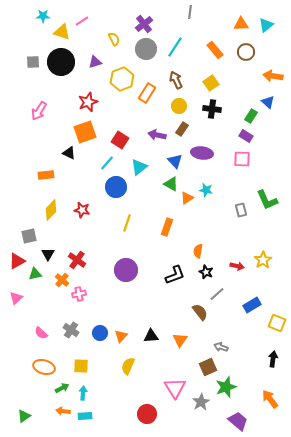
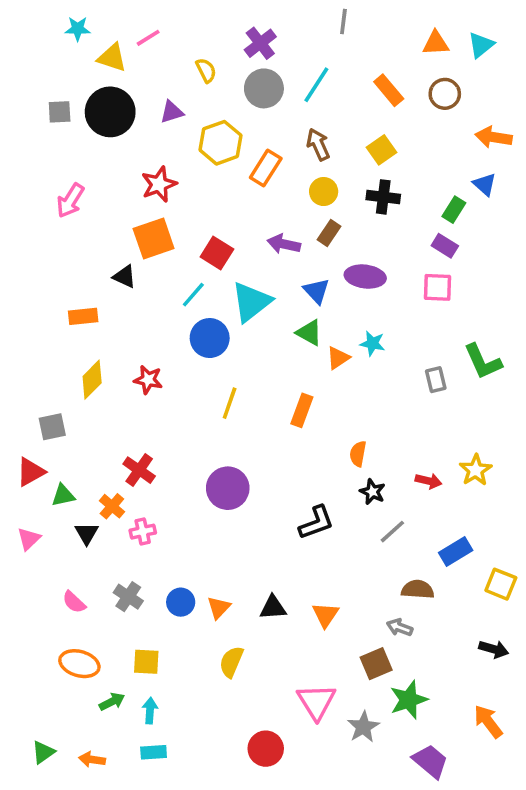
cyan triangle: (139, 167) -> (251, 302), size x1.4
black triangle: (48, 254) -> (87, 533), moved
black L-shape: (175, 275) -> (316, 523), moved
brown semicircle: (200, 312) -> (418, 589), moved, turned -48
black arrow: (273, 359) -> (494, 649), turned 98
orange arrow: (63, 411) -> (92, 759), moved

